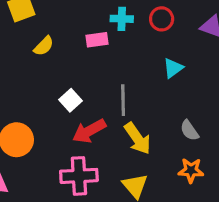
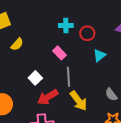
red circle: (162, 19) -> (87, 33), moved
pink rectangle: (97, 40) -> (59, 53), moved, turned 56

